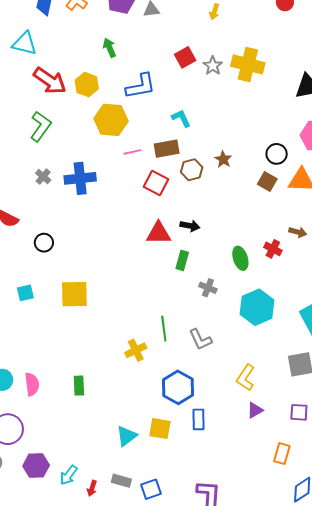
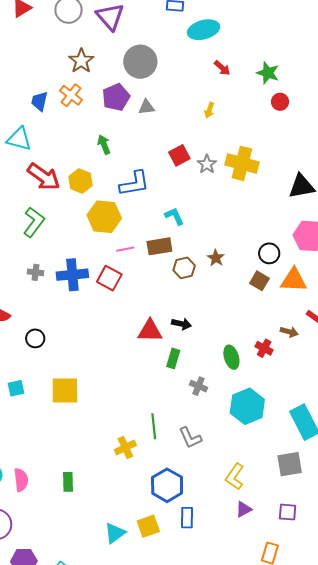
gray cross: (43, 177) -> (35, 272), turned -35
red square: (156, 183) -> (109, 278), moved
yellow square: (160, 429) -> (148, 526), turned -30

